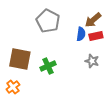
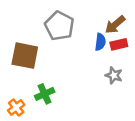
brown square: (20, 59) -> (25, 56), moved
green cross: (48, 66) -> (45, 94), moved

